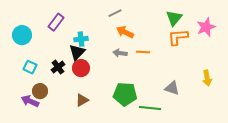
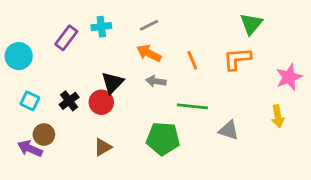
green triangle: (174, 18) -> (251, 24), moved
pink star: (206, 27) -> (289, 77), moved
orange arrow: (125, 32) -> (149, 53), moved
cyan cross: (81, 39) -> (101, 27), moved
black triangle: (77, 52) -> (113, 83), moved
orange line: (143, 52) -> (192, 60), moved, turned 64
green line: (150, 108) -> (192, 106), moved

